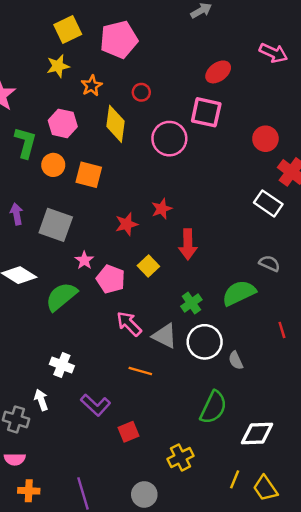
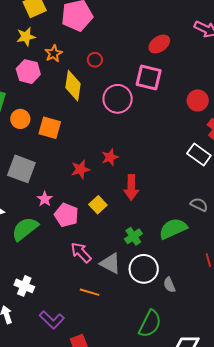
pink hexagon: (63, 123) -> (28, 72), moved

